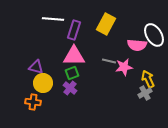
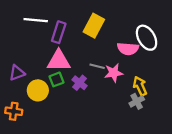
purple triangle: (36, 67) -> (17, 73), turned -35
yellow circle: (43, 83) -> (38, 90), moved
purple cross: (70, 88) -> (80, 83), moved

